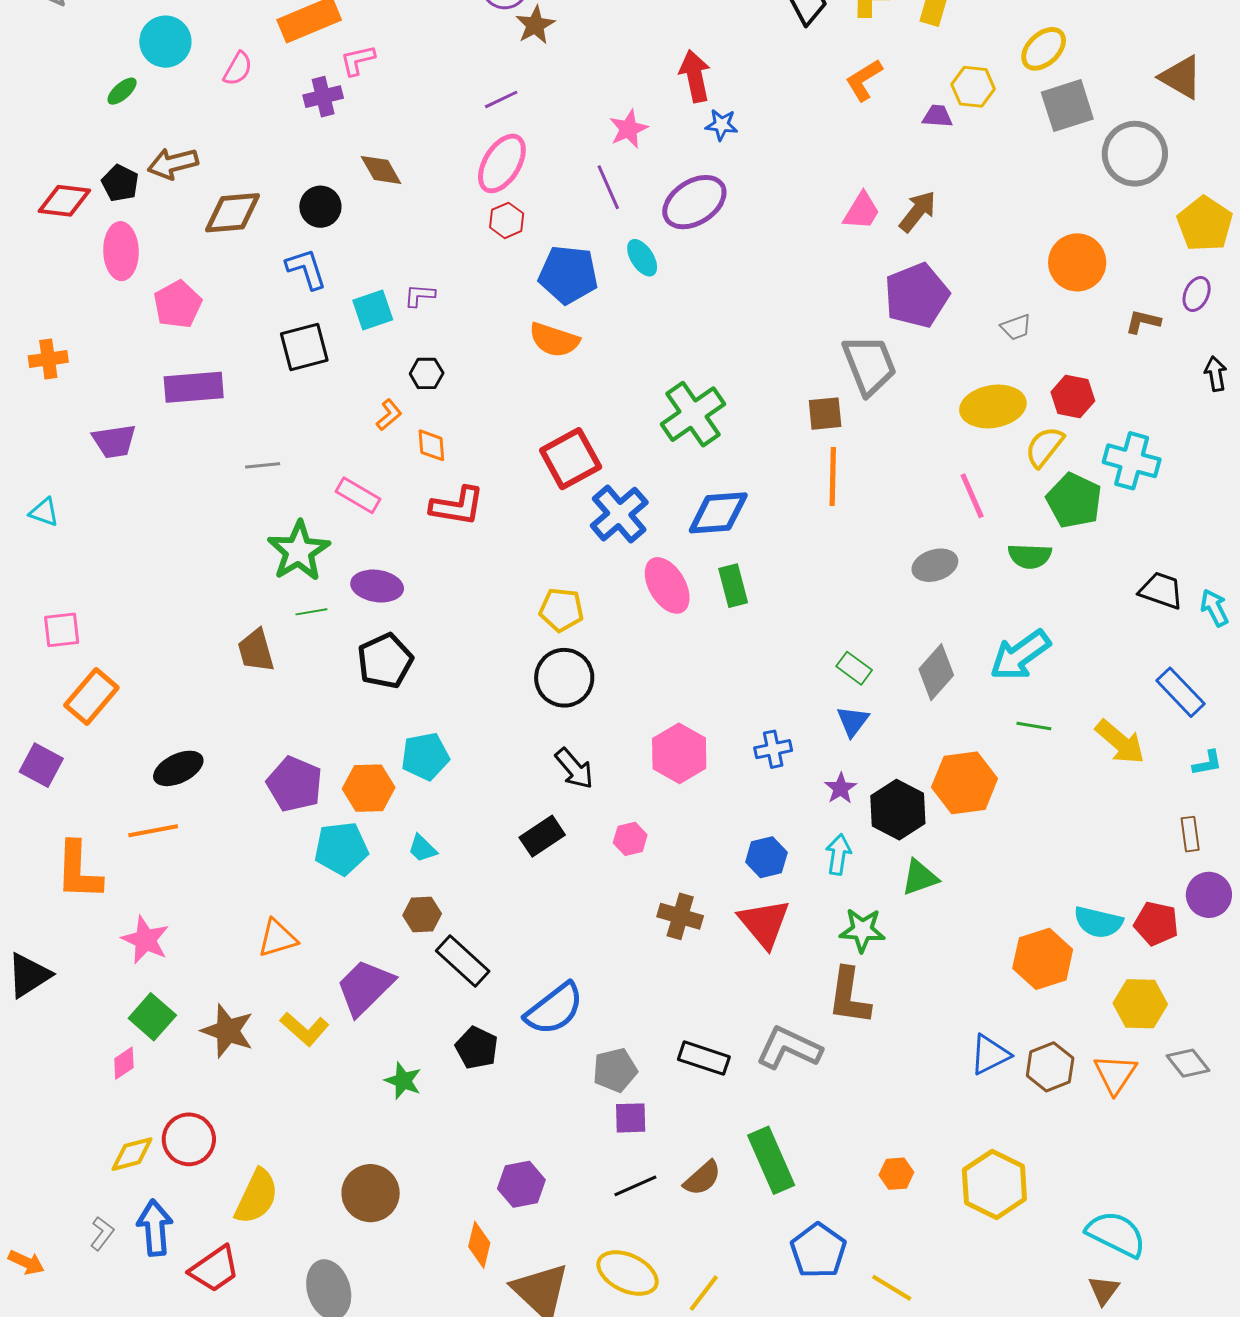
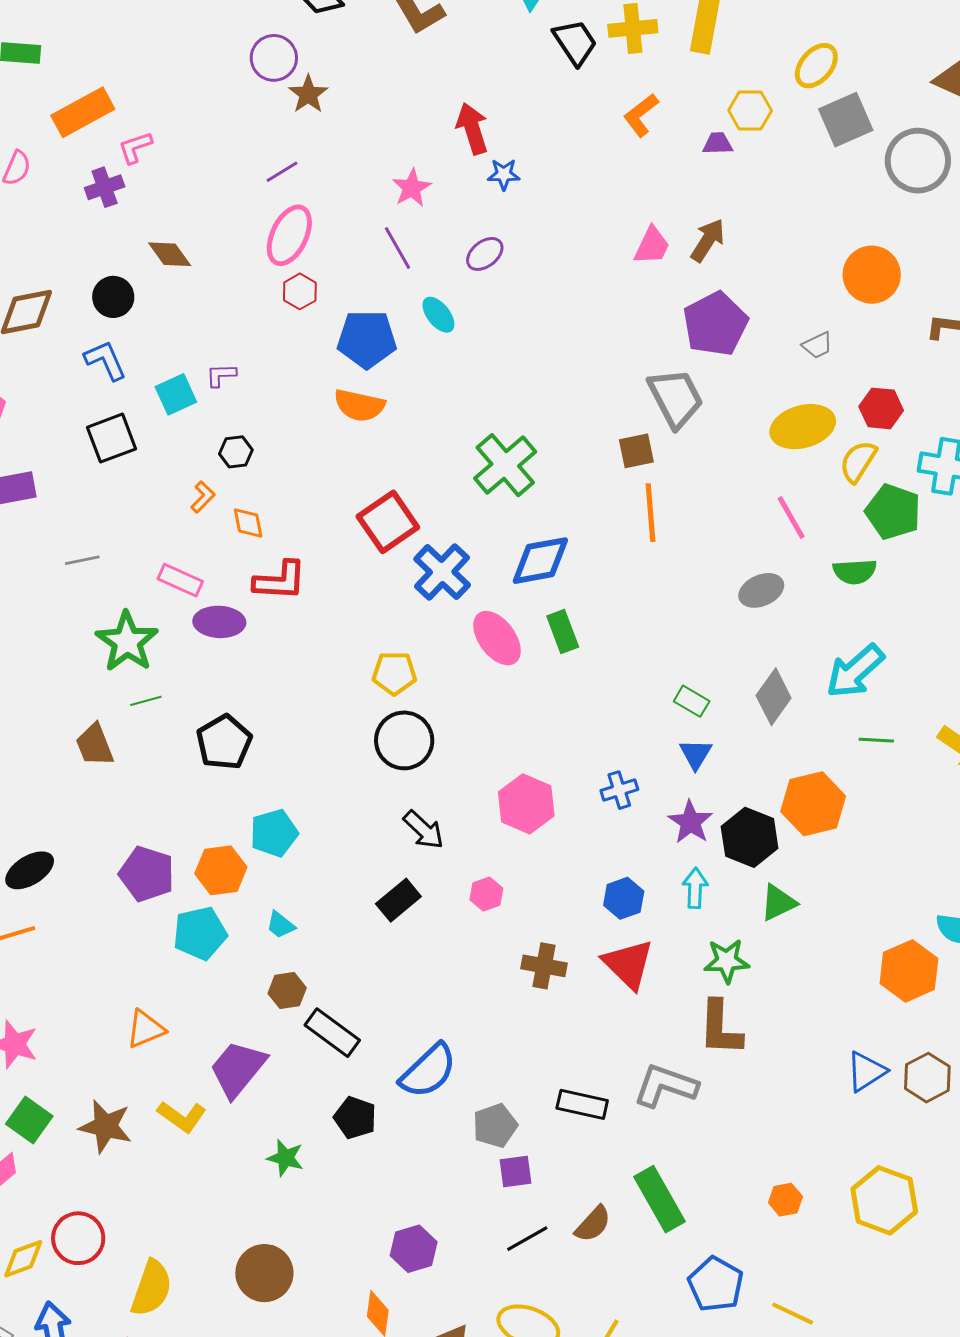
purple ellipse: (694, 202) -> (485, 254), size x0.6
purple ellipse: (377, 586) -> (219, 622), moved
purple star: (841, 788) -> (690, 822), size x1.4

